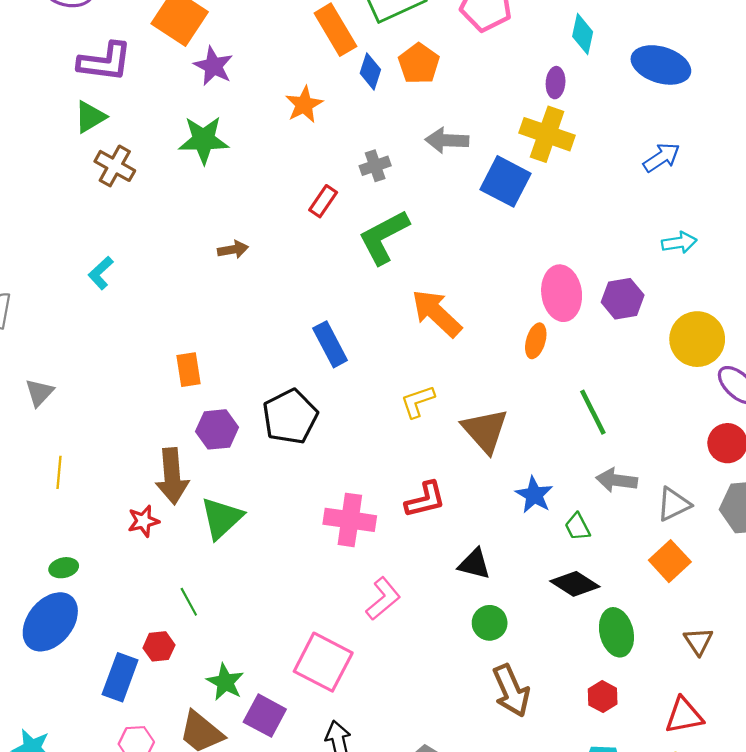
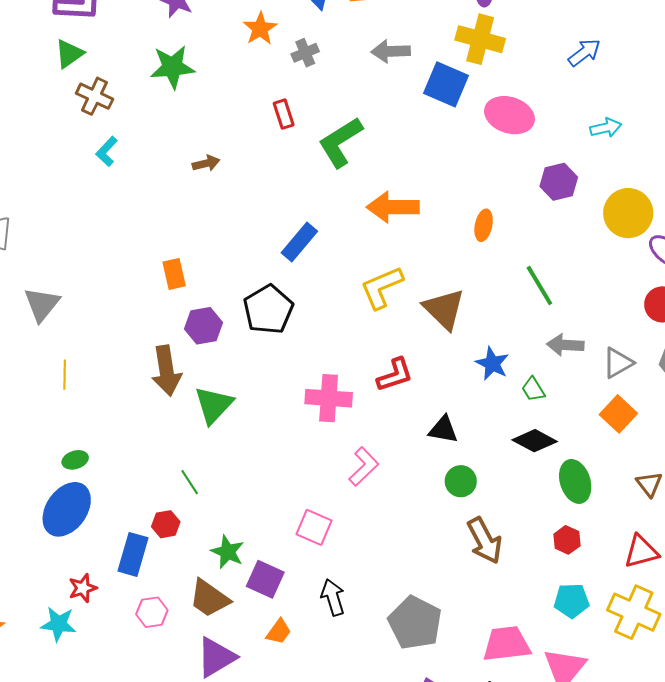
gray cross: (375, 166) -> (305, 53), moved
red rectangle: (323, 201) -> (284, 114), turned -48
cyan L-shape: (101, 273) -> (107, 151), moved
pink ellipse: (562, 293) -> (509, 115), moved, turned -60
orange arrow: (437, 313) -> (393, 207), turned -39
blue rectangle: (330, 344) -> (299, 242), turned 72
gray triangle: (39, 392) -> (42, 304), size x1.4
yellow L-shape: (418, 401) -> (382, 287), size x1.4
red star: (143, 521) -> (83, 588), moved
pink square: (323, 662) -> (314, 527), size x0.7

